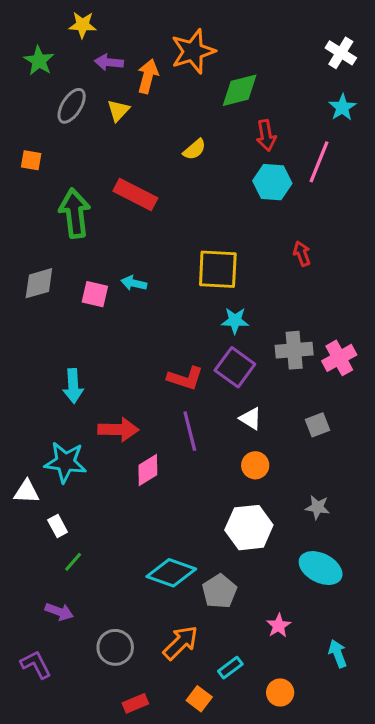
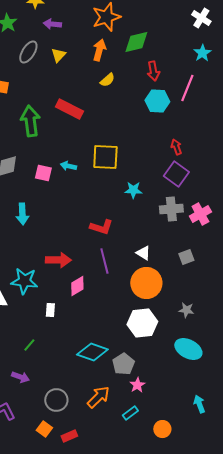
orange arrow: (148, 76) -> (99, 50), moved
yellow square: (218, 269) -> (105, 157), moved
purple square: (235, 367) -> (176, 174), moved
cyan arrow: (73, 386) -> (22, 214), moved
orange circle: (255, 465) -> (146, 283), size x1.8
white rectangle: (58, 526) -> (50, 310), moved, turned 32
pink star: (279, 626) -> (137, 385), moved
orange square: (199, 699) -> (44, 429), moved

